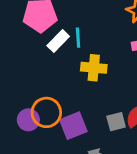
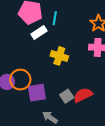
cyan line: (78, 38) -> (55, 18), moved
gray square: (116, 122) -> (67, 96), turned -32

